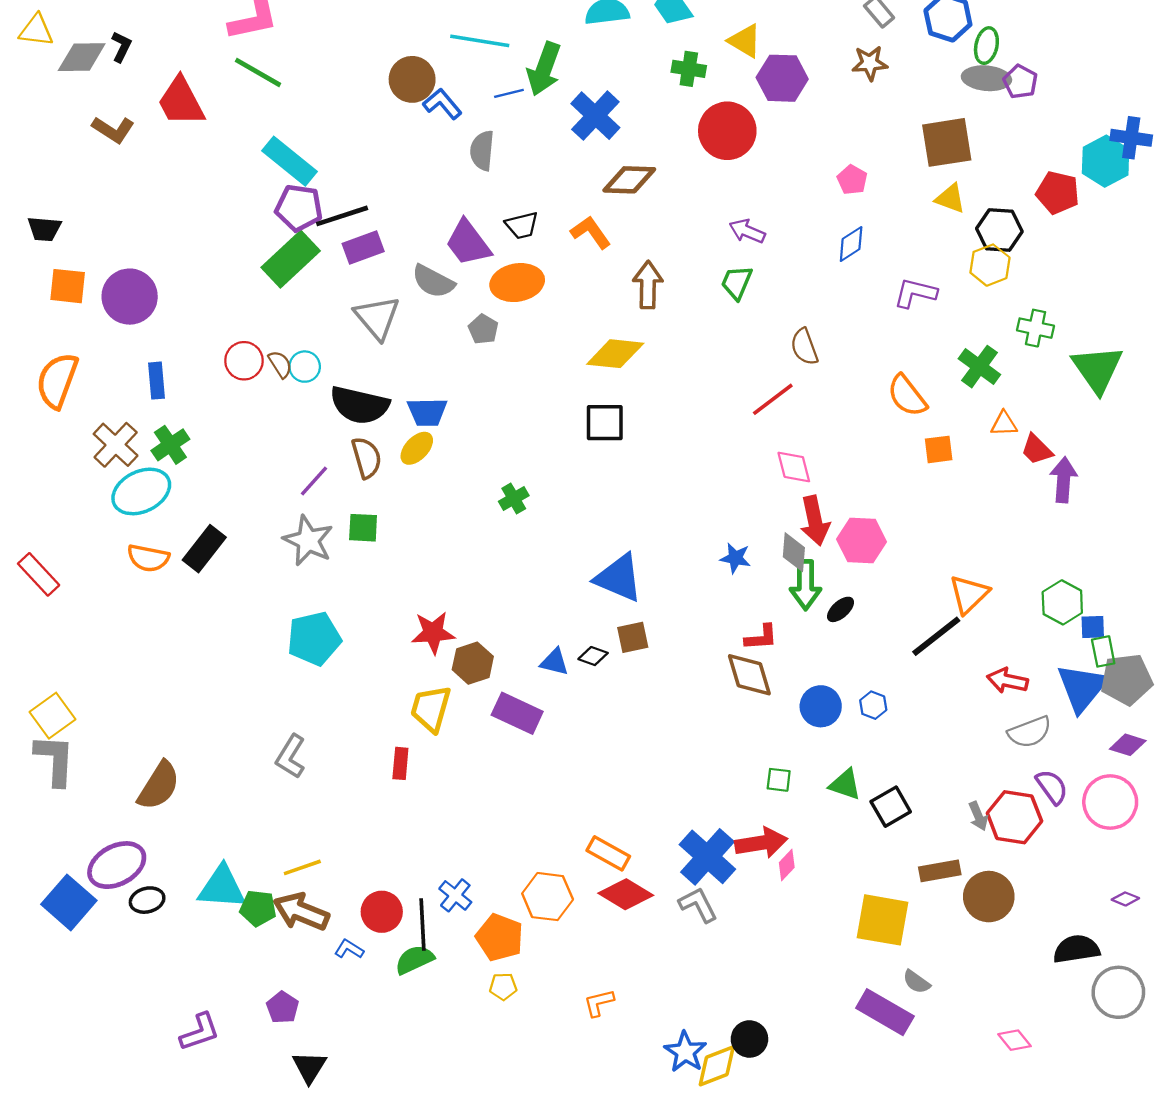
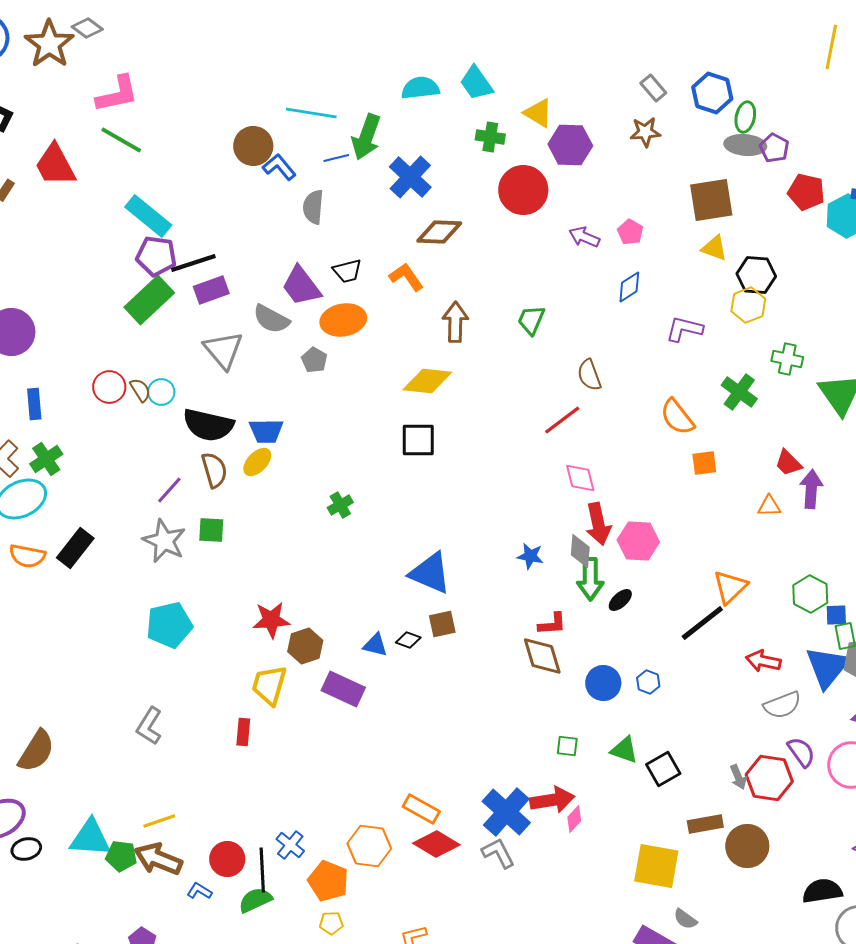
red pentagon: (1058, 193) -> (806, 192), moved
purple arrow: (747, 231) -> (584, 237), moved
orange triangle: (1004, 424) -> (769, 506), moved

